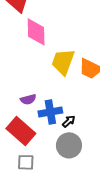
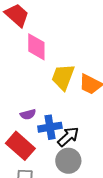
black arrow: (69, 121) -> (68, 137), size x1.6

